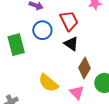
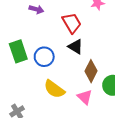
blue circle: (42, 30) -> (44, 57), moved

